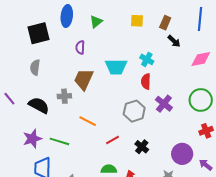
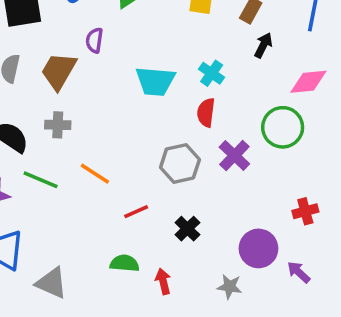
black arrow: (174, 41) -> (263, 45), turned -112
brown trapezoid: (84, 79) -> (59, 71), moved
green circle: (201, 100) -> (283, 127), moved
green line: (59, 141) -> (41, 180), moved

